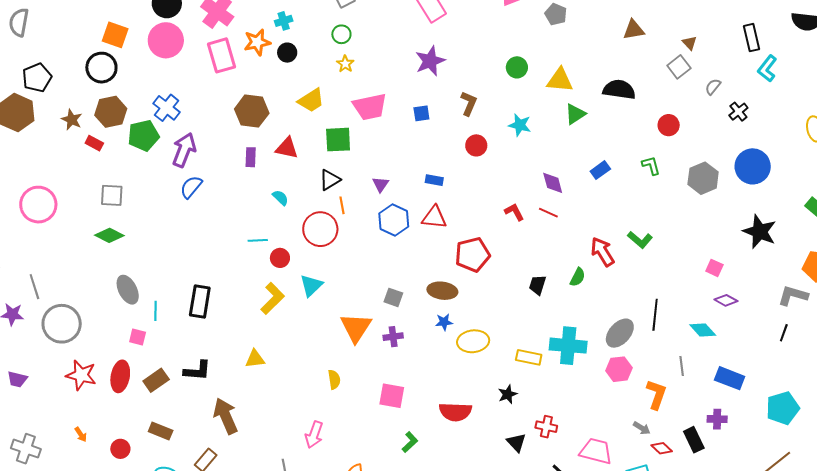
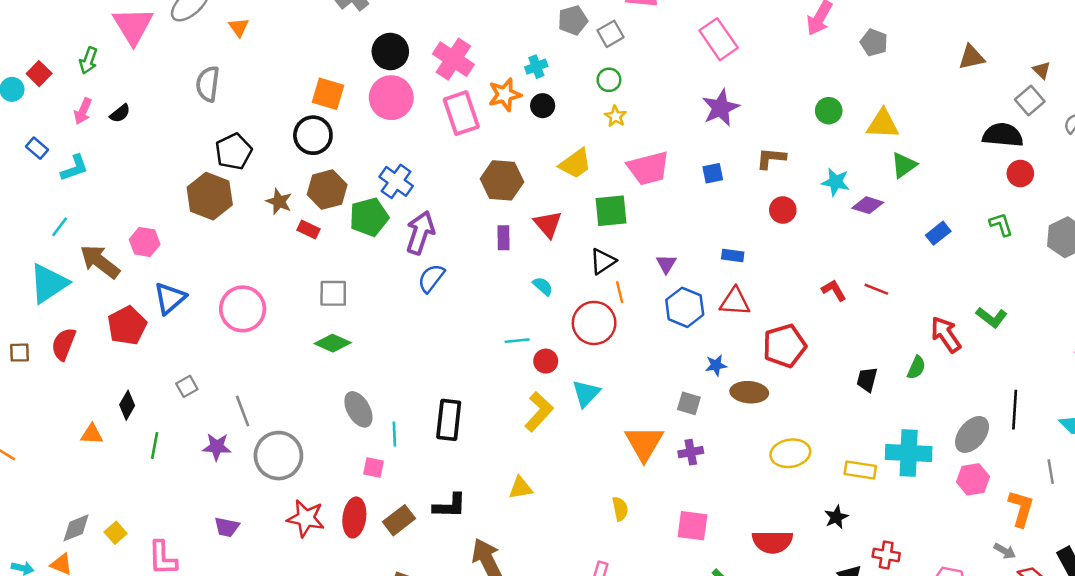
black semicircle: (619, 90) -> (1003, 135), moved
brown L-shape: (469, 103) -> (771, 158), turned -105
red triangle: (287, 148) -> (548, 224), turned 40
purple diamond: (553, 183) -> (868, 205), moved, turned -55
blue star: (444, 322) -> (716, 365), moved

